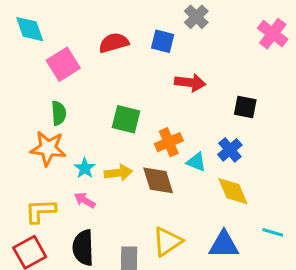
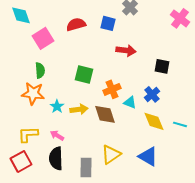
pink arrow: (85, 200) -> (57, 135), moved
cyan line: (273, 232) -> (180, 124), moved
blue triangle: (224, 245) -> (148, 156), turned 30

